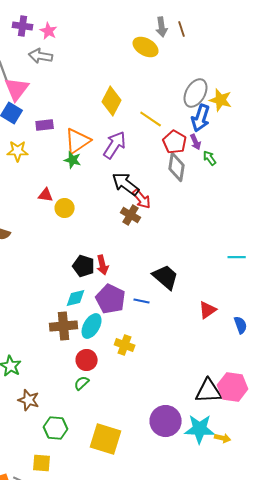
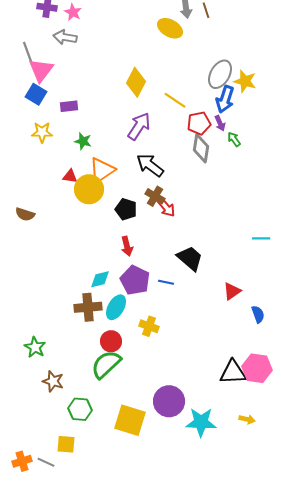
orange triangle: (78, 141) -> (102, 170), moved
red pentagon: (175, 142) -> (199, 123), turned 30
green star: (73, 160) -> (83, 141), moved
red arrow: (142, 199) -> (166, 207), moved
yellow circle: (65, 208) -> (89, 189), size x1.5
black pentagon: (84, 266) -> (126, 209), moved
blue semicircle: (241, 325) -> (258, 314), moved
green semicircle: (82, 383) -> (106, 364), size x2.0
purple circle: (166, 421) -> (169, 401), moved
cyan star: (200, 429) -> (201, 422), moved

